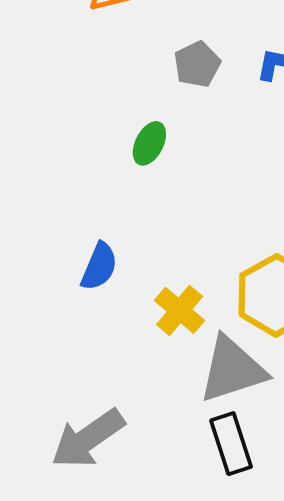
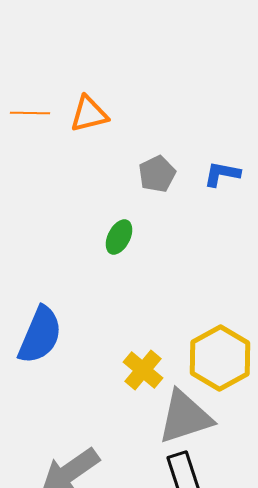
blue semicircle: (99, 267) -> (40, 335), moved, size x1.5

